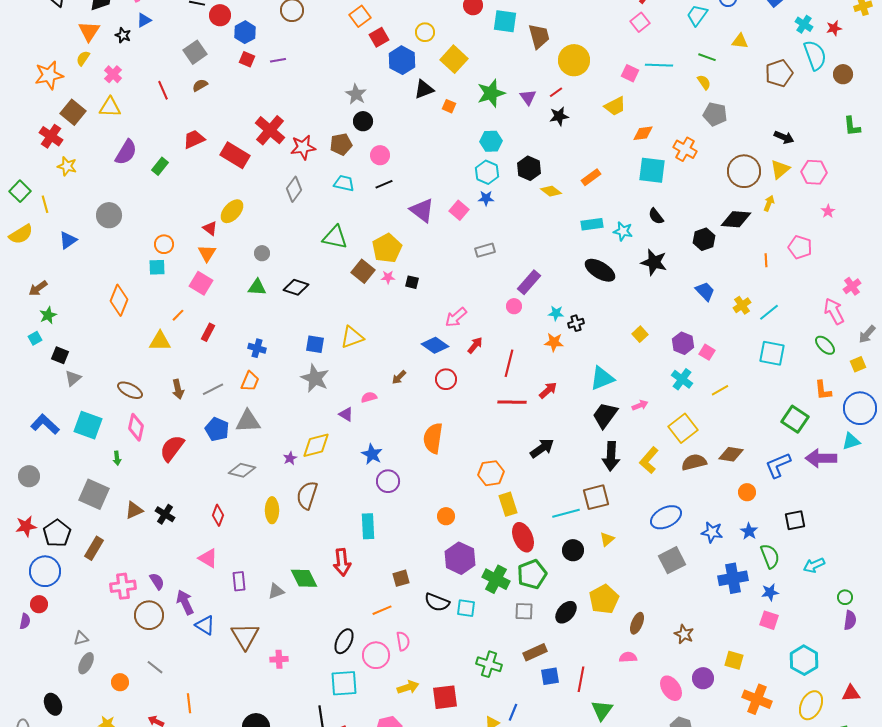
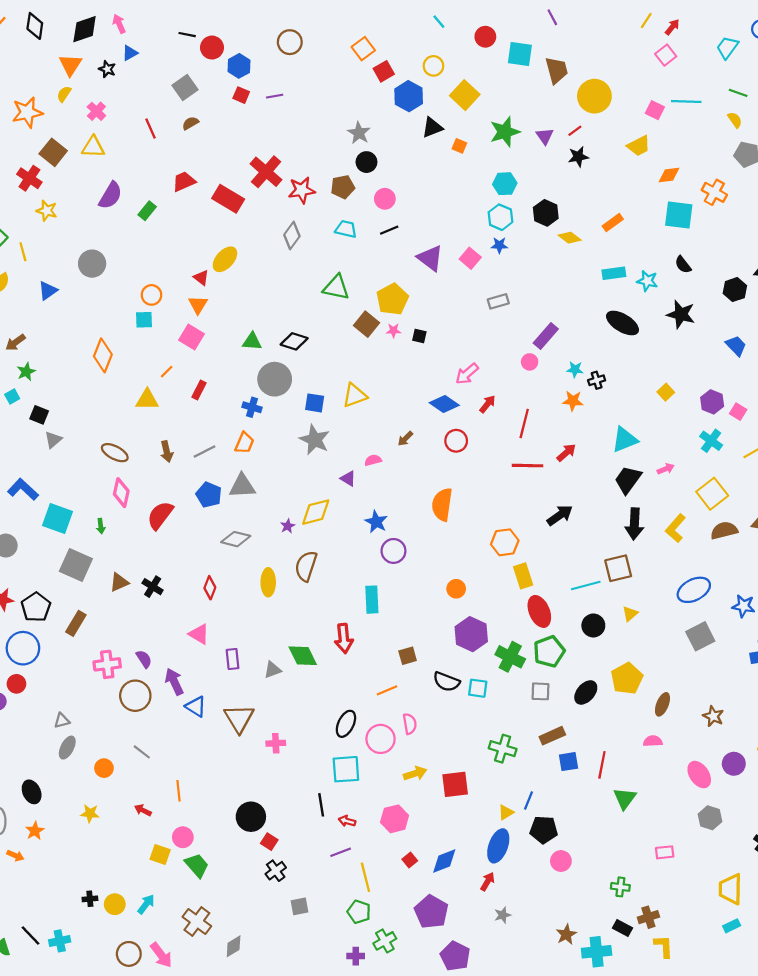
gray circle: (262, 253) -> (275, 379), moved, size x2.0
cyan square: (88, 425) -> (58, 519), moved

